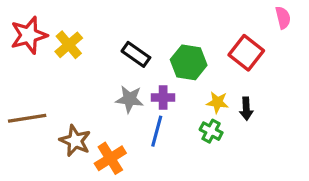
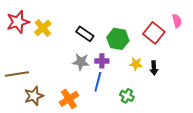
pink semicircle: (283, 18) -> (177, 21), moved
green cross: (211, 131) -> (127, 96), moved
brown star: (75, 141) -> (34, 96), moved, turned 30

